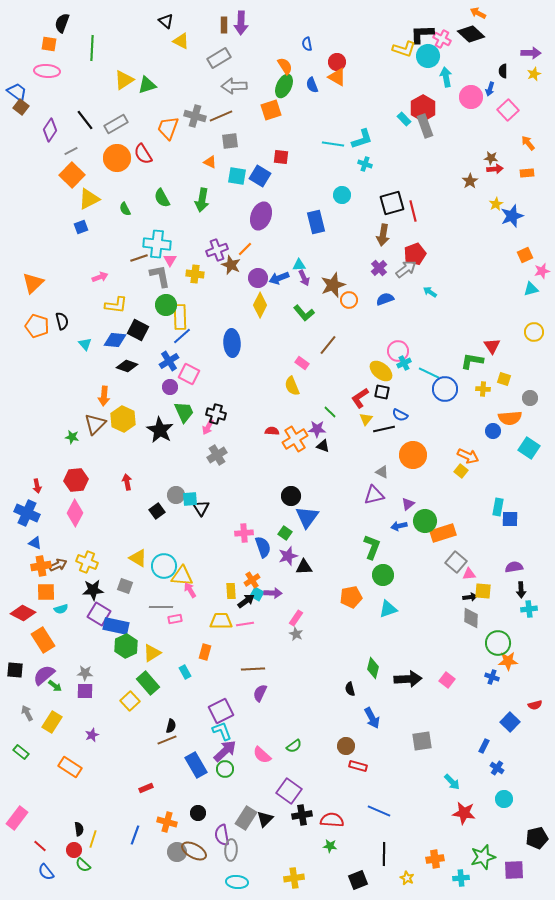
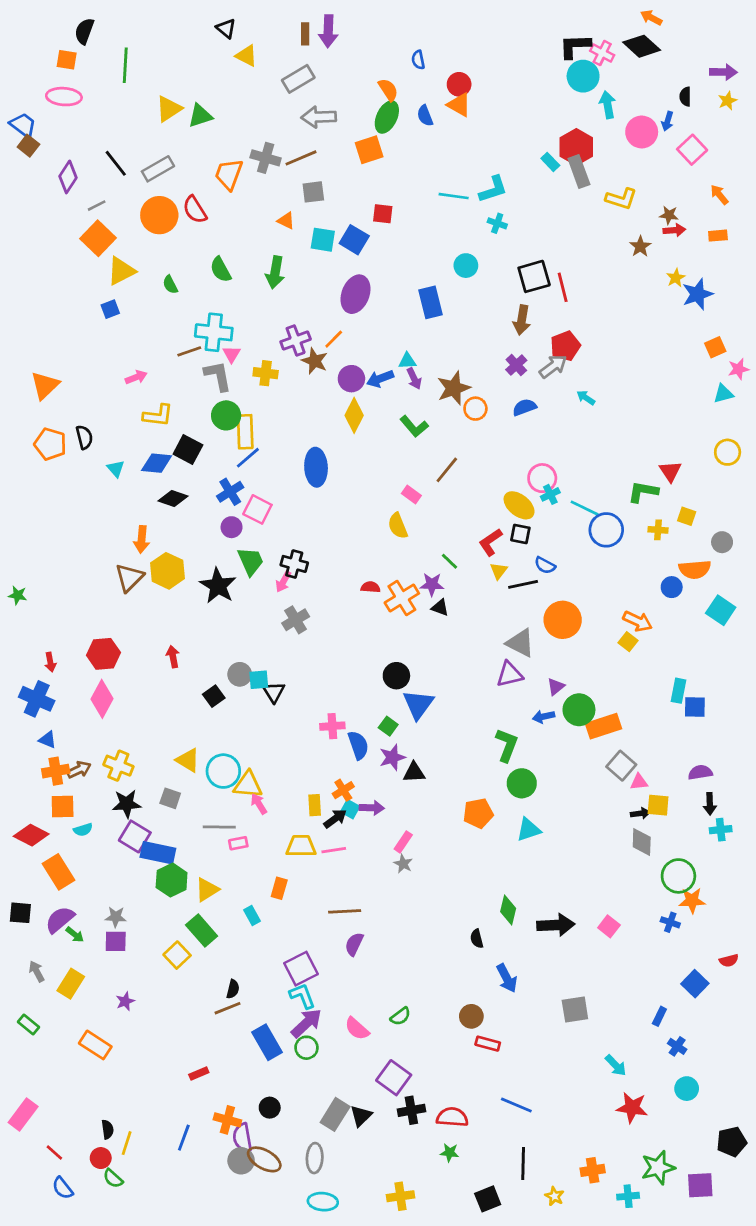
yellow L-shape: (404, 49) -> (621, 199), moved
green star: (72, 437) -> (18, 595), moved
gray triangle: (382, 472) -> (520, 643), size x1.6
purple semicircle: (222, 835) -> (242, 1138), moved

